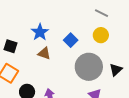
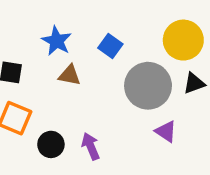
yellow circle: (101, 35) -> (183, 40), moved, size x1.5
black triangle: (116, 70) -> (194, 83), turned 32

